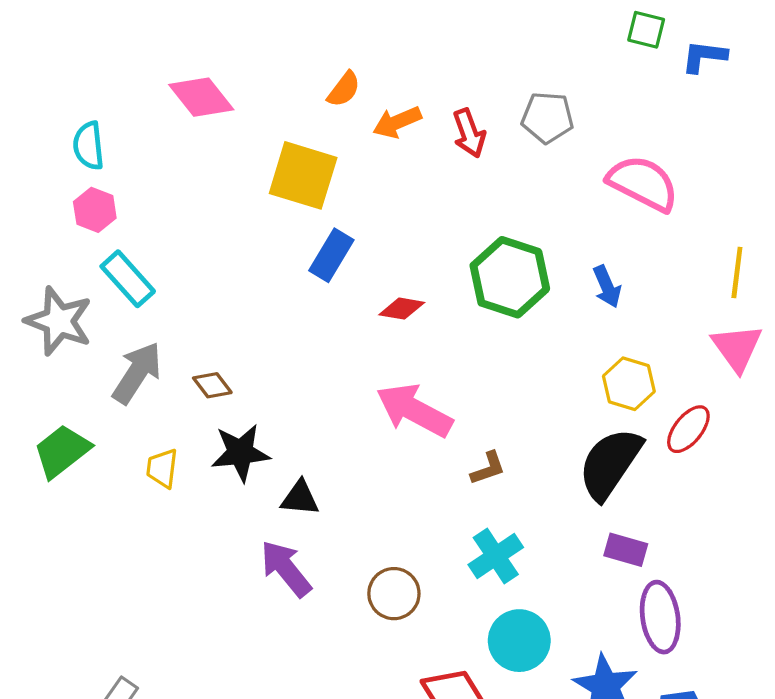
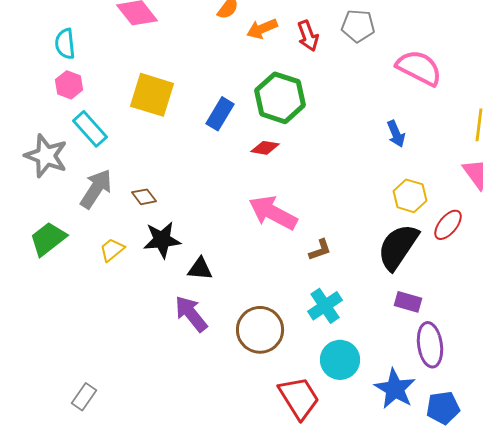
yellow square: (303, 175) -> (152, 95), moved
green hexagon: (510, 277) -> (280, 98), moved
yellow trapezoid: (162, 468) -> (112, 250), turned 44
brown circle: (394, 594) -> (260, 330), size x1.4

